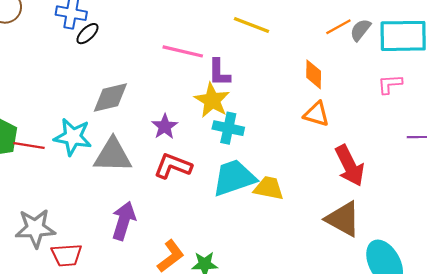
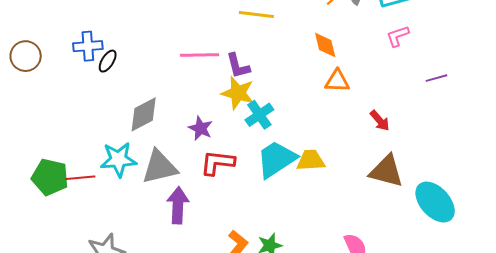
cyan cross: (228, 128) -> (259, 115), turned -32
red arrow: (350, 166) -> (380, 121), size x0.6
purple arrow: (124, 221) -> (178, 205), moved

